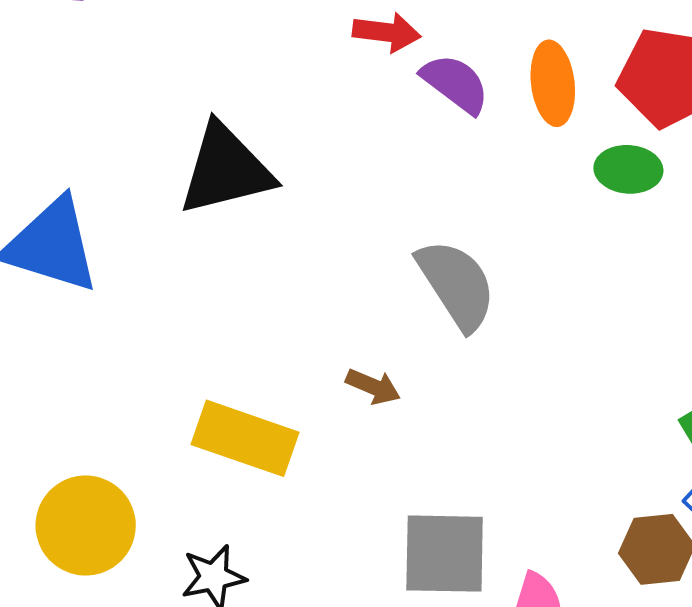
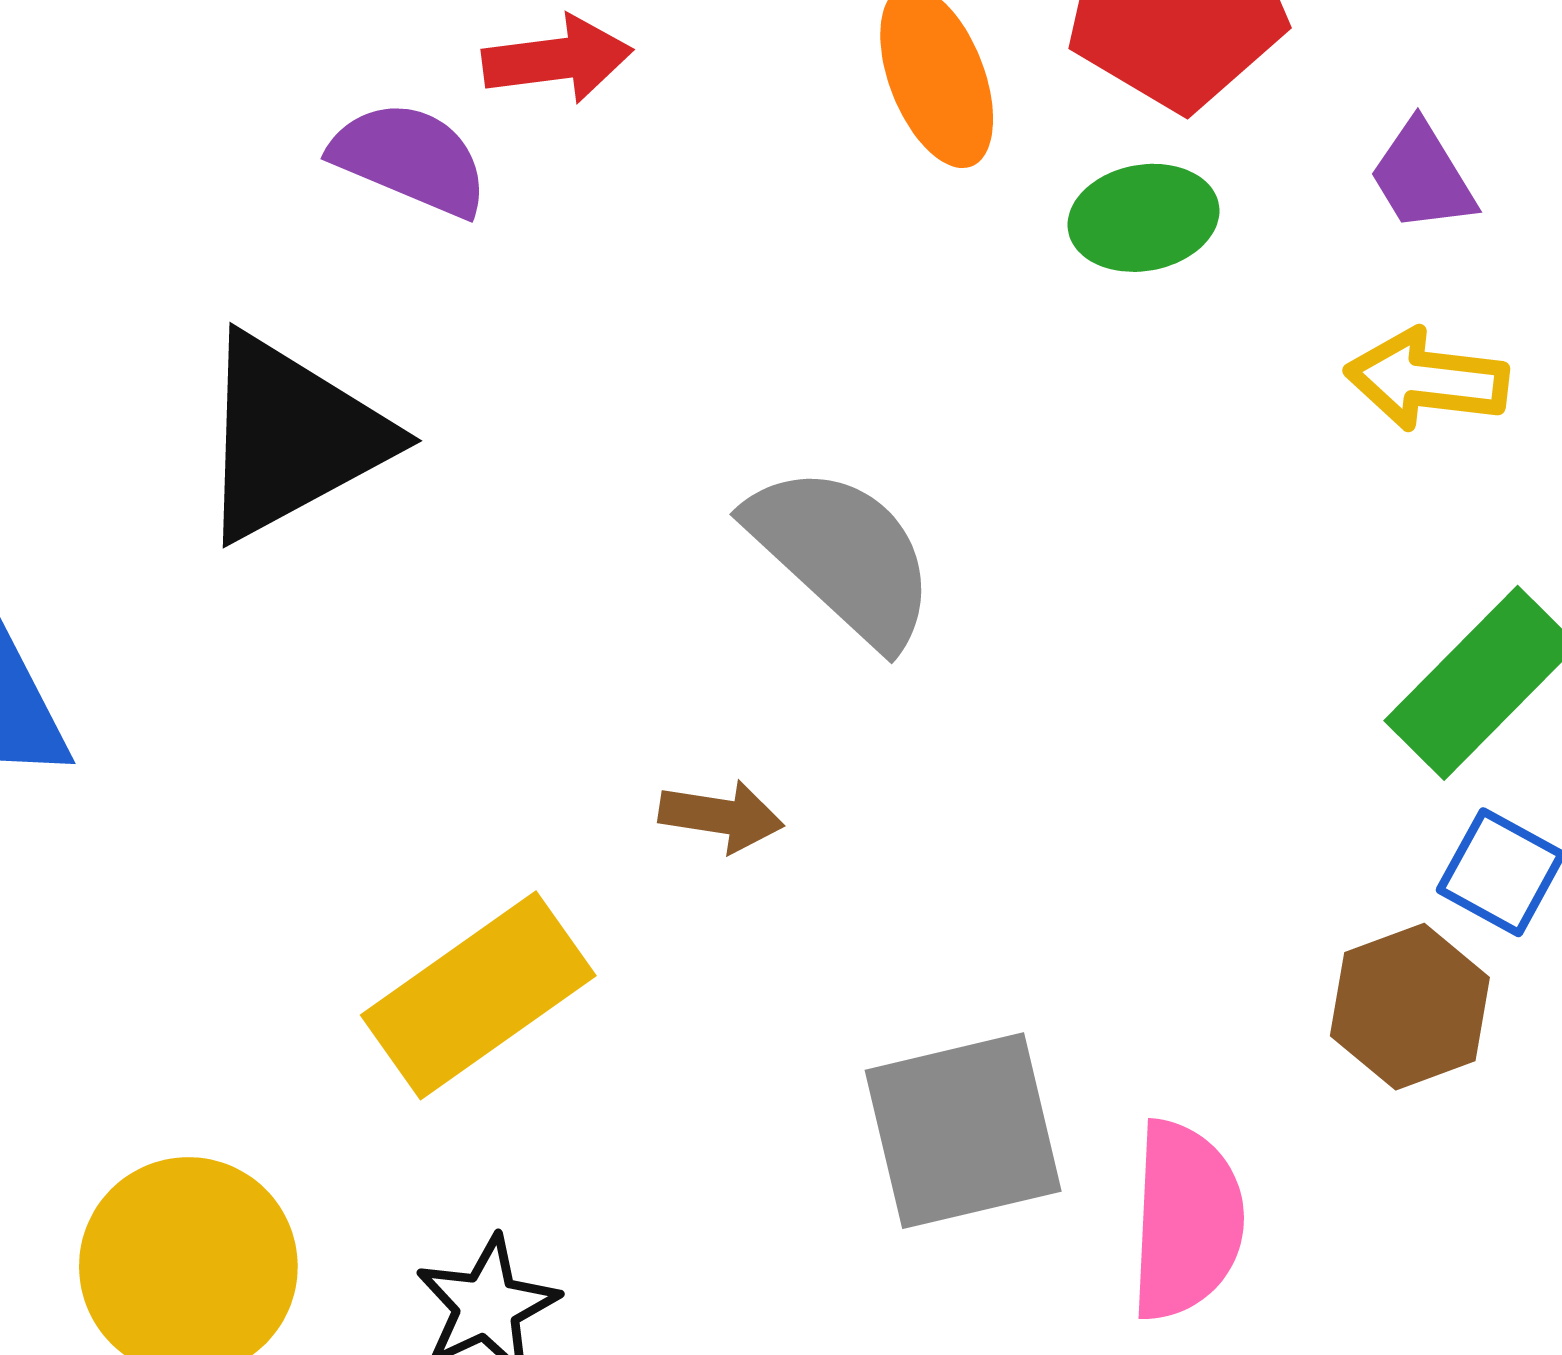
purple semicircle: (455, 84) -> (410, 159), moved
yellow rectangle: (245, 438) -> (478, 995), turned -40

